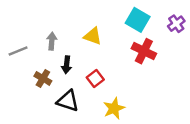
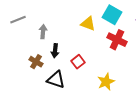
yellow triangle: (93, 36) -> (88, 24), moved
gray line: (18, 51) -> (18, 20), moved
yellow star: (114, 108) -> (106, 82), moved

